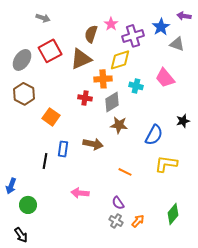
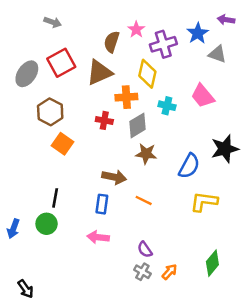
yellow diamond: (120, 60) -> (147, 74), turned -60
brown hexagon: (24, 94) -> (50, 112), moved
black star: (183, 121) -> (225, 149), size x1.6
blue rectangle: (63, 149) -> (102, 204), moved
orange line: (125, 172) -> (144, 200), moved
green circle: (28, 205) -> (47, 224), moved

